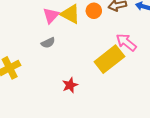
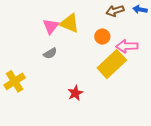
orange circle: (94, 11) -> (102, 37), moved
pink arrow: (126, 42) -> (127, 46), turned -35

